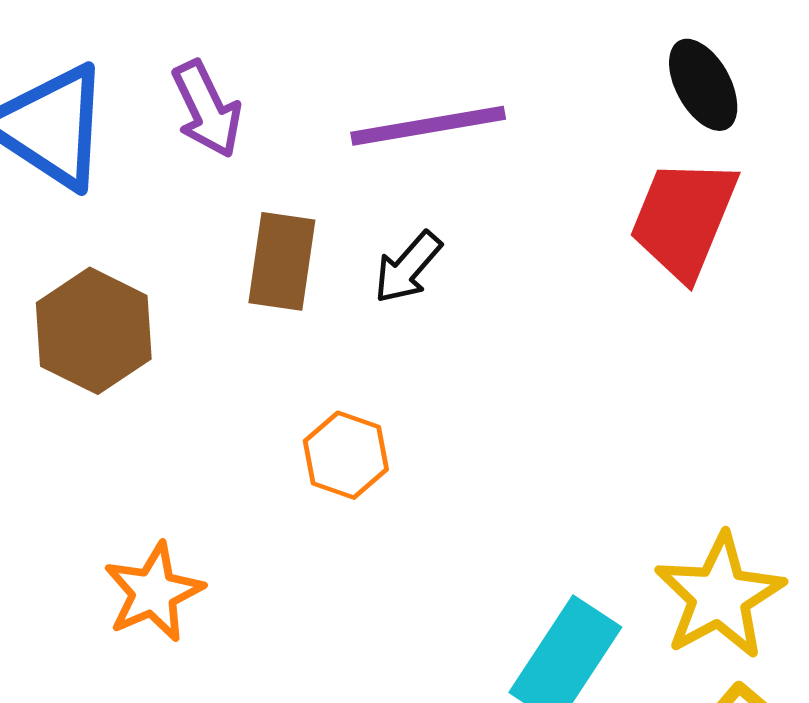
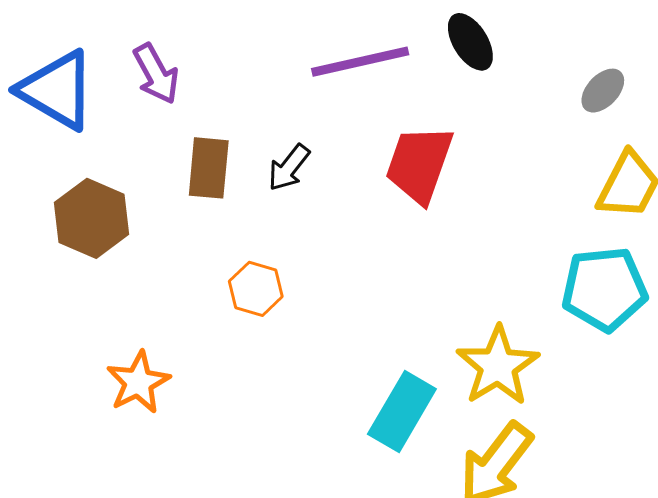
purple line: (428, 126) -> (360, 62), moved
red trapezoid: (684, 219) -> (419, 164), moved

